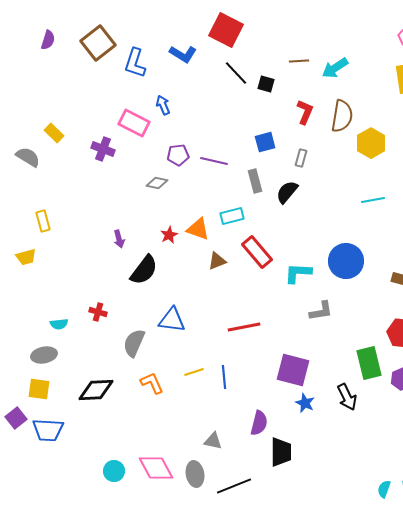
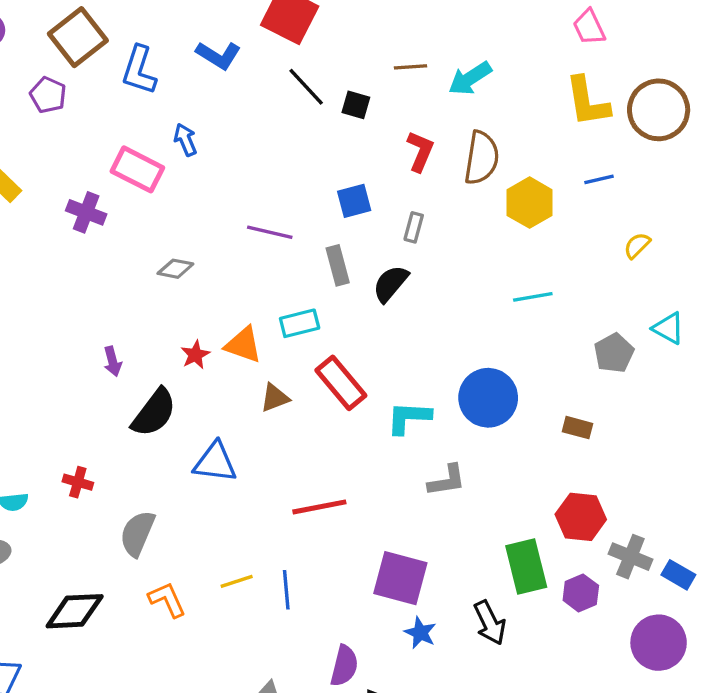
purple pentagon: (178, 155) -> (48, 95), moved, turned 30
blue triangle: (172, 320) -> (215, 462), moved

